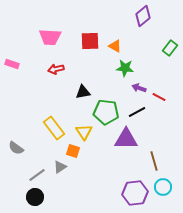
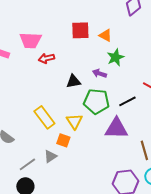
pink trapezoid: (50, 37) -> (30, 40), moved
green star: (125, 68) -> (115, 57), turned -30
purple arrow: (139, 88) -> (99, 73), moved

